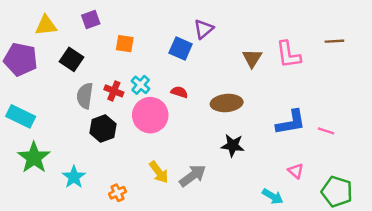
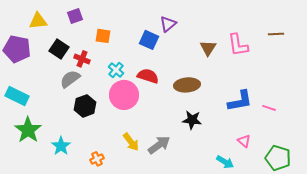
red cross: (114, 91) -> (82, 59), moved
red semicircle: (179, 92) -> (148, 76), size x1.5
gray semicircle: (85, 96) -> (70, 79), turned 45

